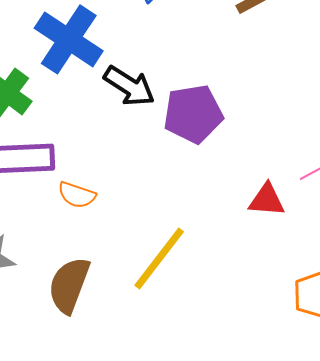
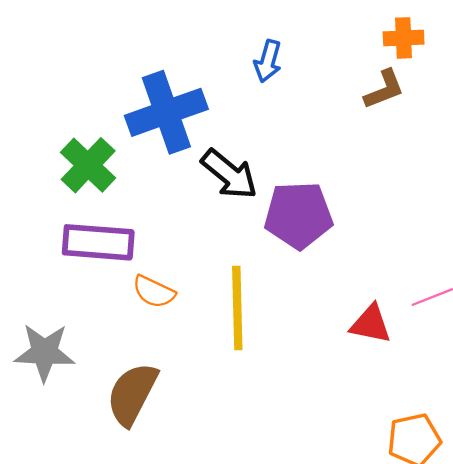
blue cross: (69, 39) -> (166, 112), turned 30
yellow line: (159, 259) -> (237, 308), moved, turned -46

